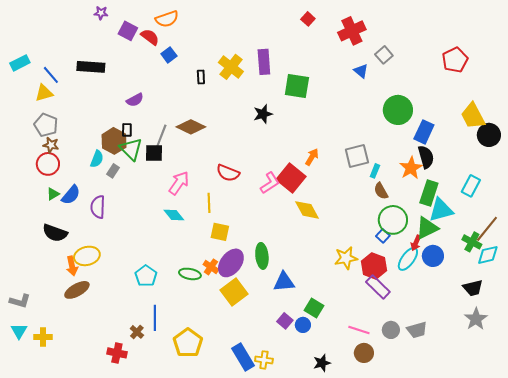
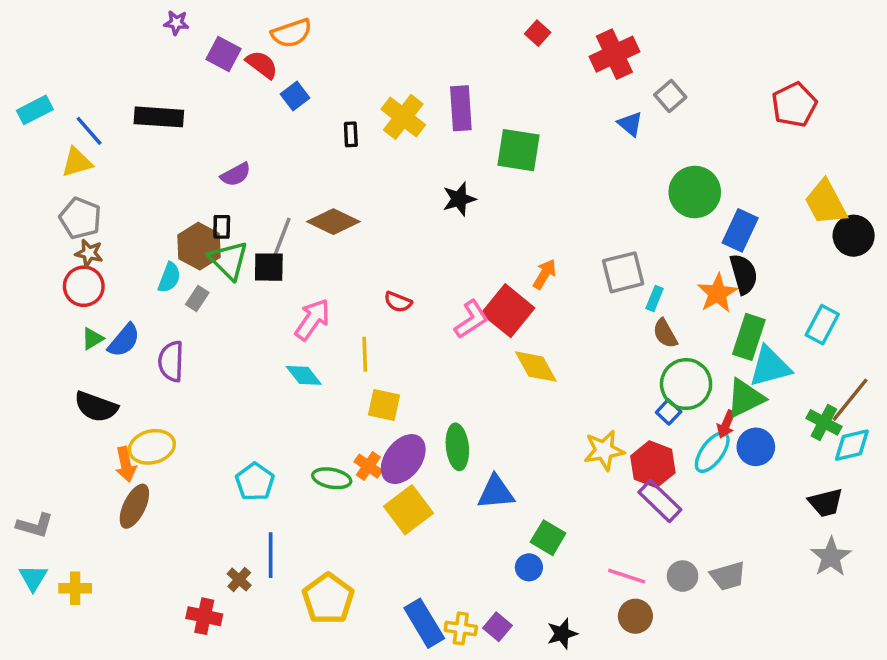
red semicircle: (228, 173) -> (398, 302), size x0.7
brown ellipse: (77, 290) -> (134, 506), turned -35
purple square: (285, 321) -> (497, 627), moved

